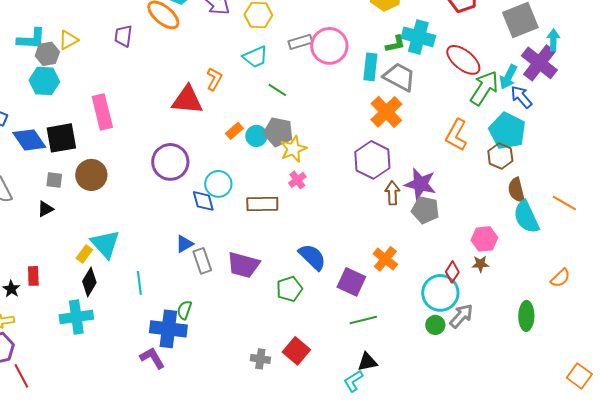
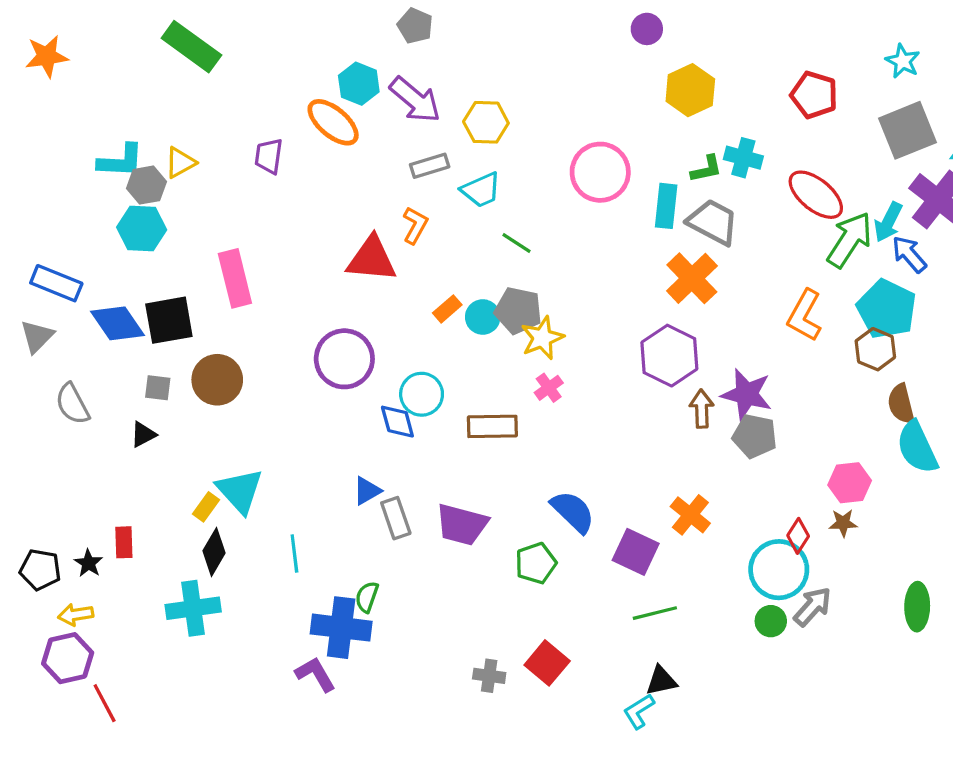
cyan cross: (418, 37) -> (743, 158), size x0.7
gray rectangle: (300, 42) -> (430, 166), moved

